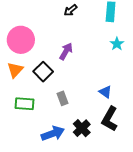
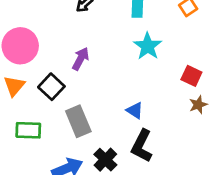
cyan star: (117, 44) -> (148, 46), size x1.5
gray rectangle: (62, 98) -> (78, 121), size x1.6

